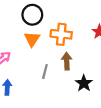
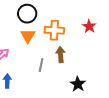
black star: (84, 83) -> (78, 84), moved

